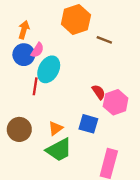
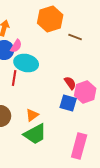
cyan ellipse: (49, 69) -> (26, 63), turned 75
blue square: (88, 124) -> (68, 103), moved

